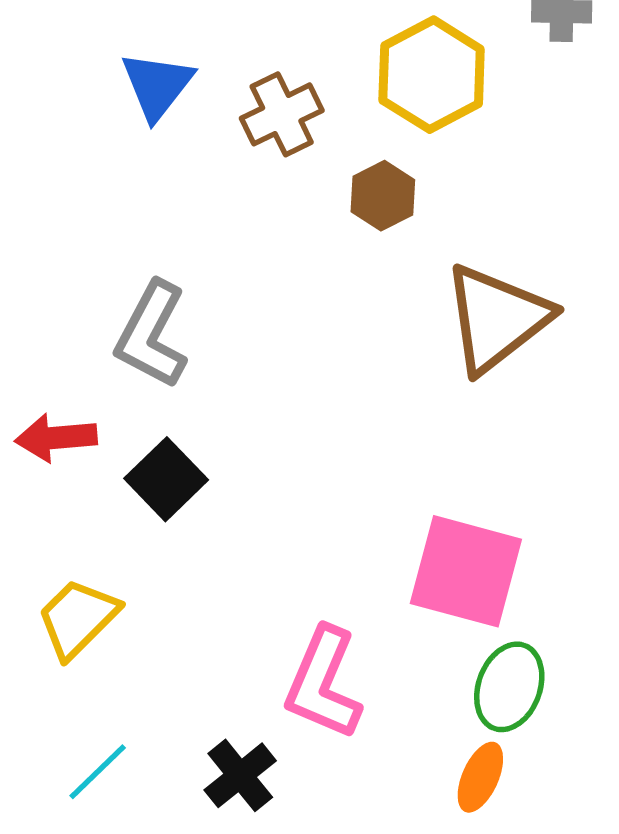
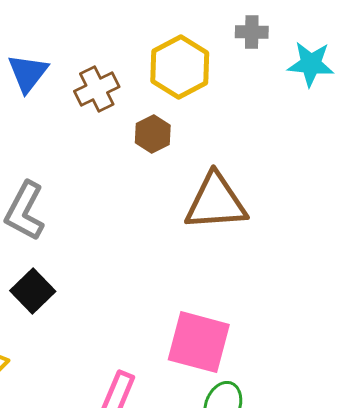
brown triangle: (497, 318) -> (216, 202), turned 34

